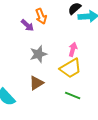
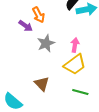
gray star: (38, 54) -> (46, 43), moved
brown triangle: (36, 83) -> (42, 84), turned -35

